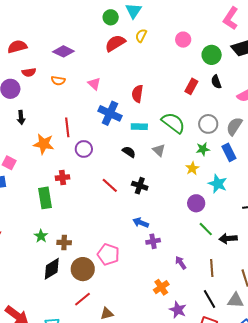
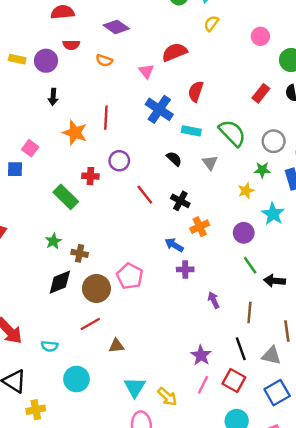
red semicircle: (115, 43) -> (175, 52), moved
purple circle: (84, 149) -> (119, 161), moved
green rectangle: (45, 198) -> (66, 197), turned -45
orange cross: (161, 287) -> (200, 227), moved

